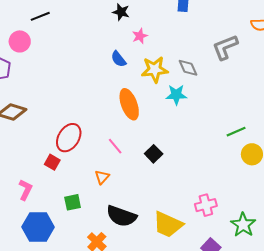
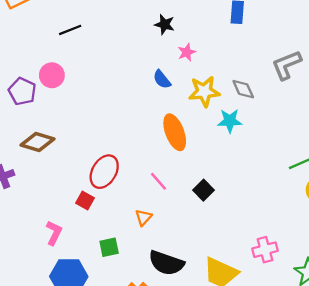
pink circle: (20, 41) -> (52, 75), moved

